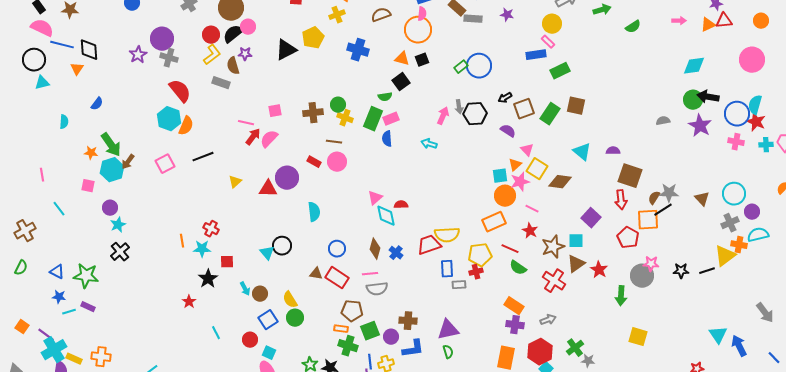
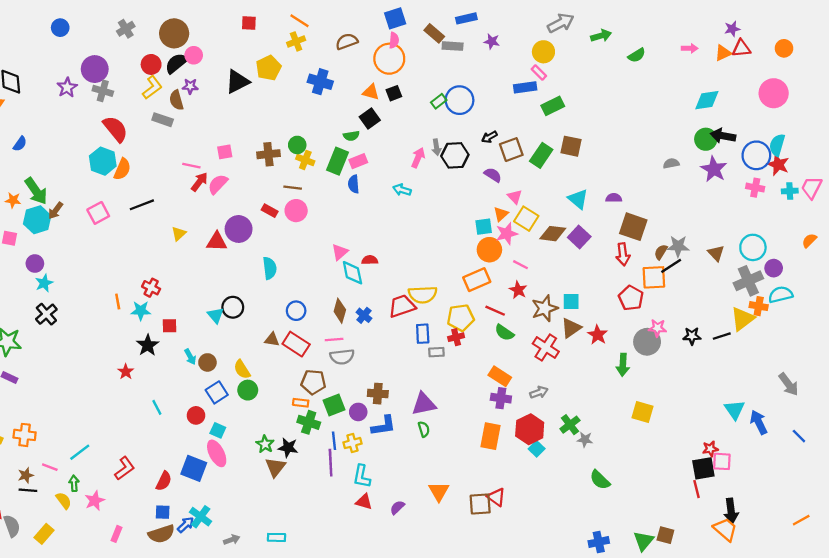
purple square: (591, 218) -> (579, 237), moved
gray cross: (730, 223) -> (748, 281), size x1.4

